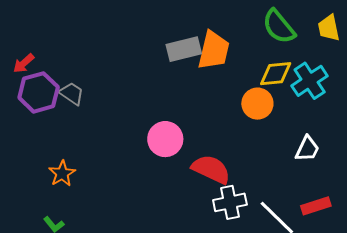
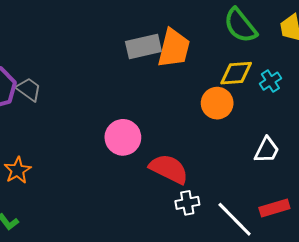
cyan cross: (310, 81) -> (270, 81), size x0.6
white cross: (230, 202) -> (187, 203), size x0.7

